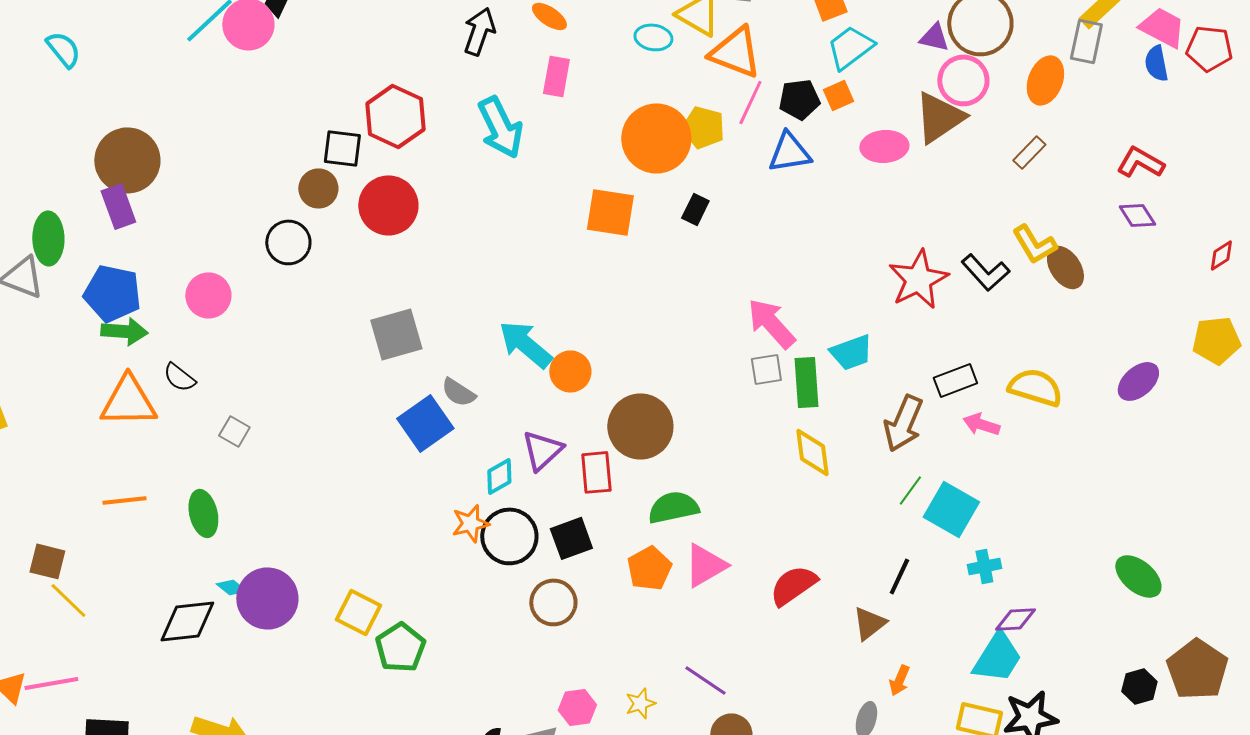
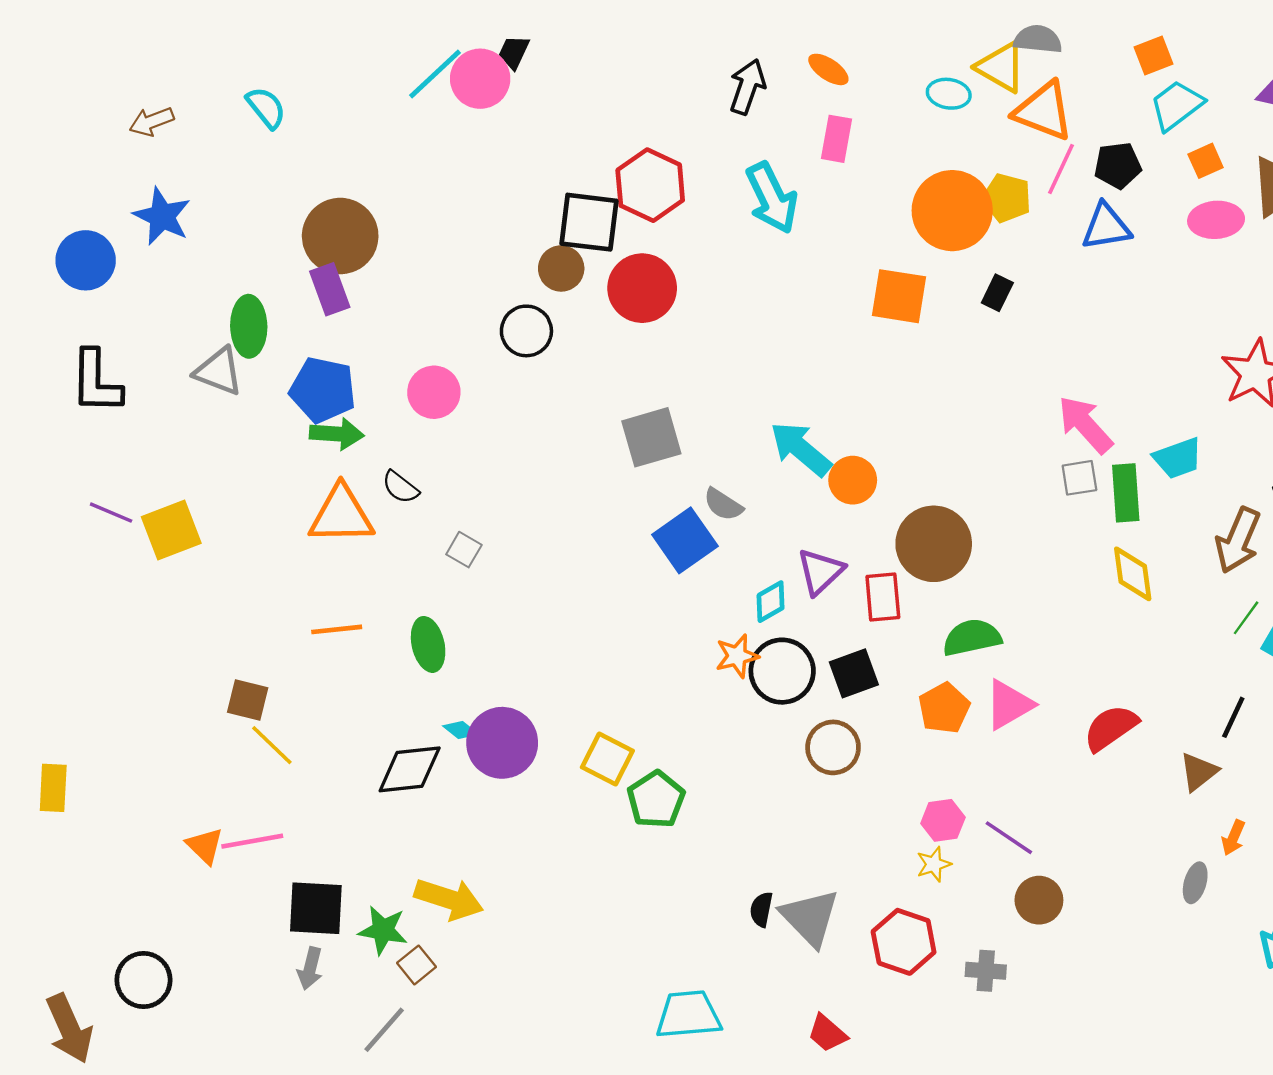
orange square: (838, 95) -> (1206, 161), moved
black square: (342, 148) -> (589, 222), size x1.4
pink hexagon: (577, 707) -> (943, 820), moved

